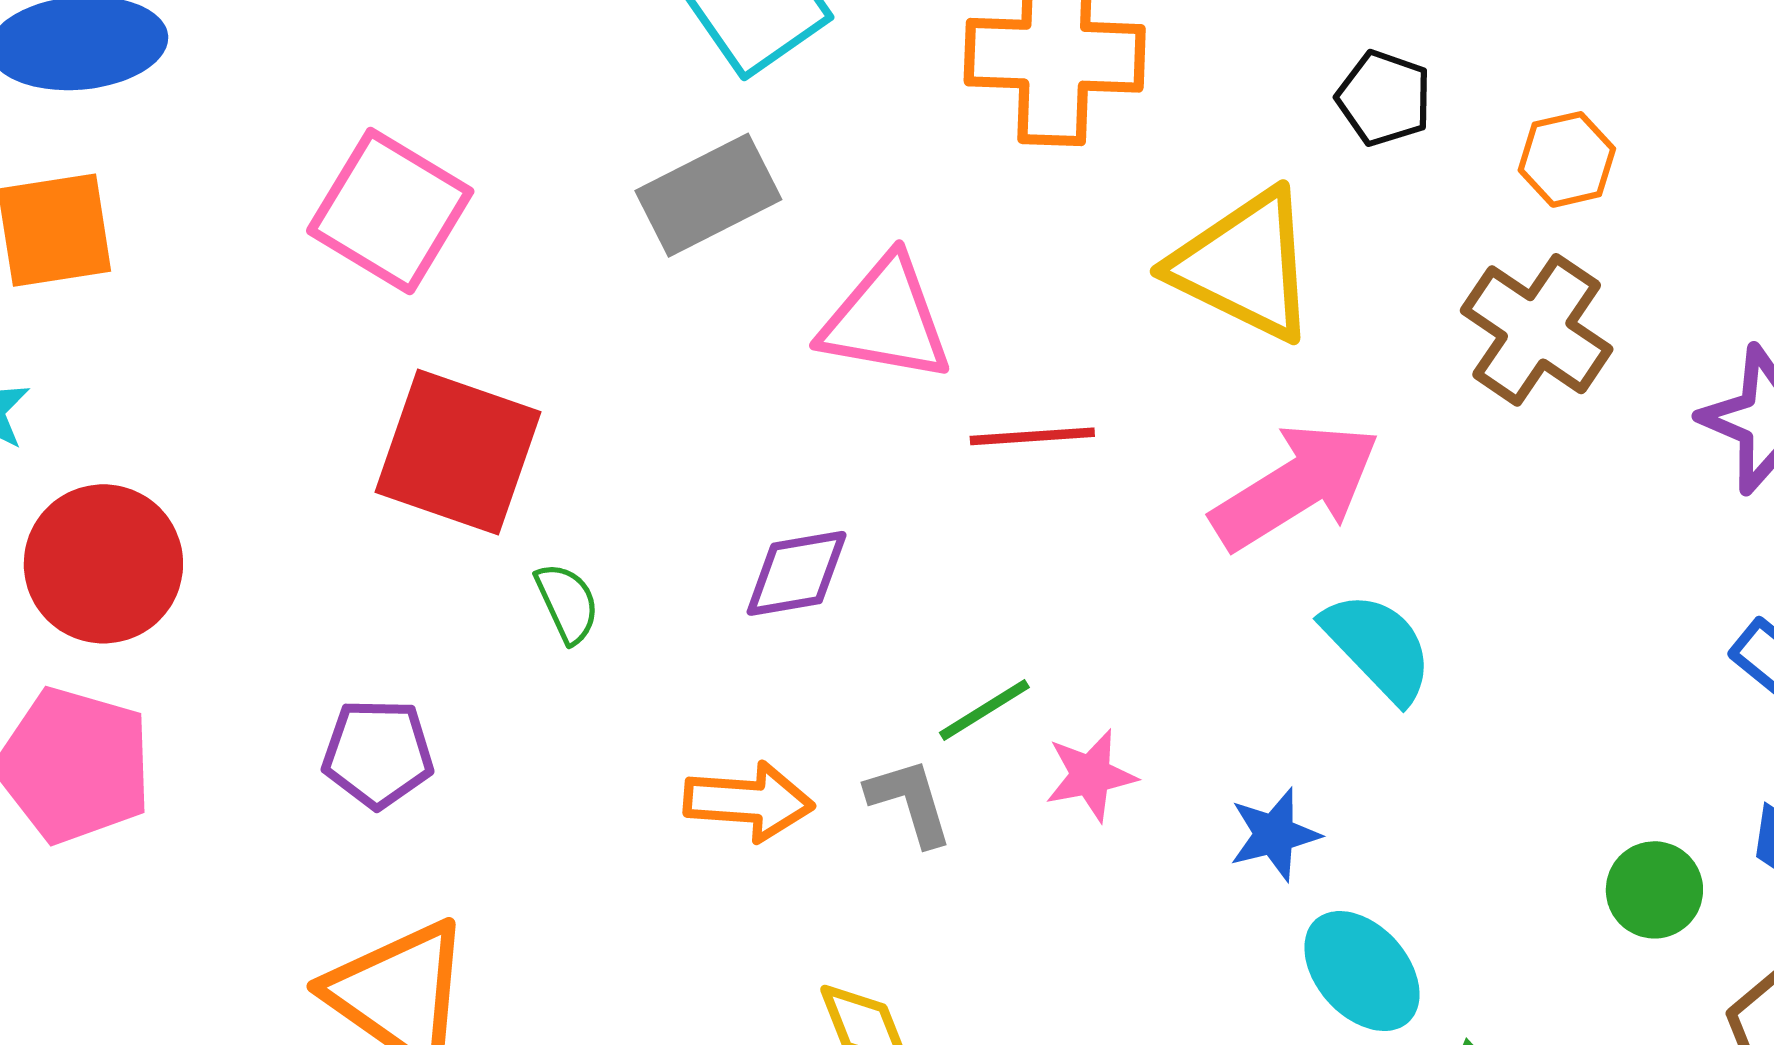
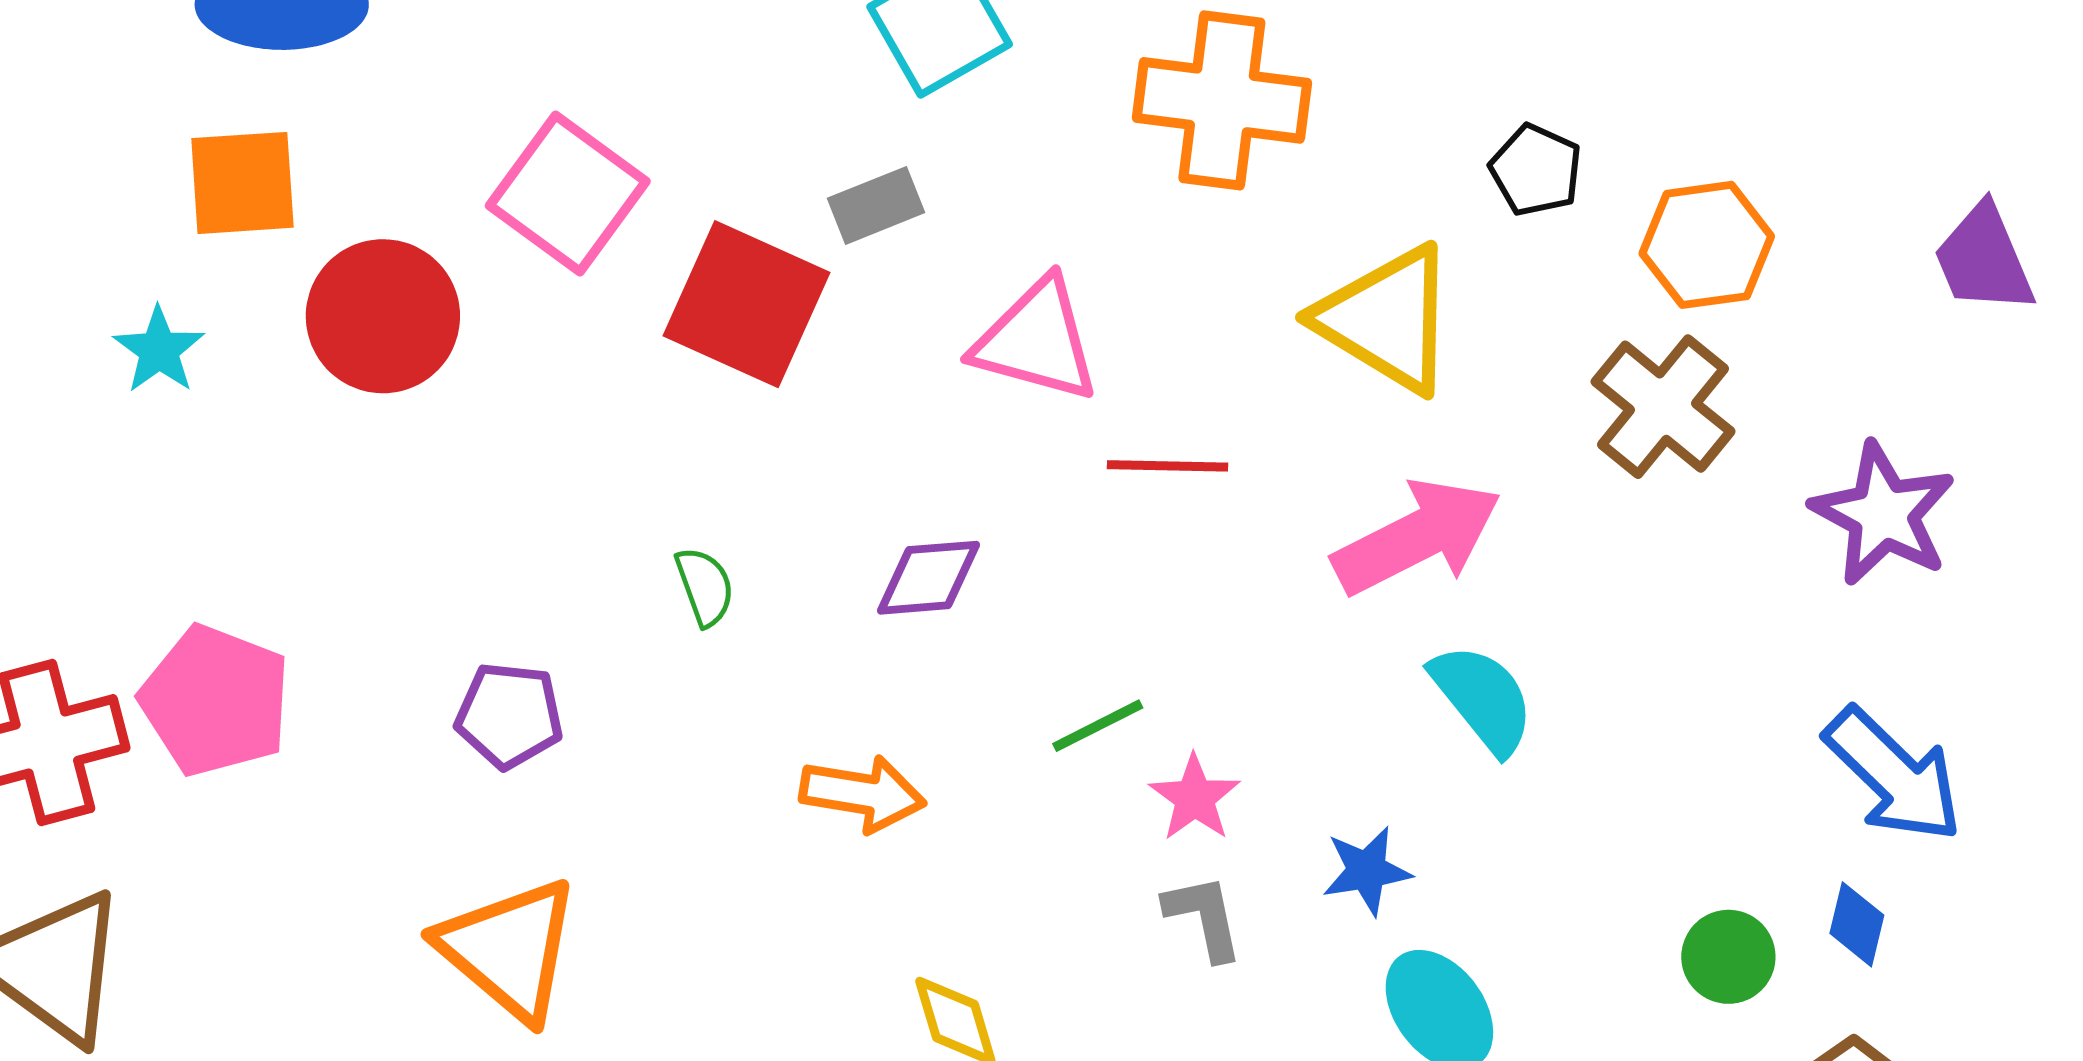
orange hexagon: (1567, 159) -> (1707, 245), size x1.4
gray rectangle: (708, 195) -> (876, 205), size x0.7
red square: (458, 452) -> (747, 304), moved
red circle: (103, 564) -> (383, 316), moved
pink star: (1091, 775) -> (1195, 798), turned -30
gray L-shape: (910, 802) -> (1204, 917), moved

